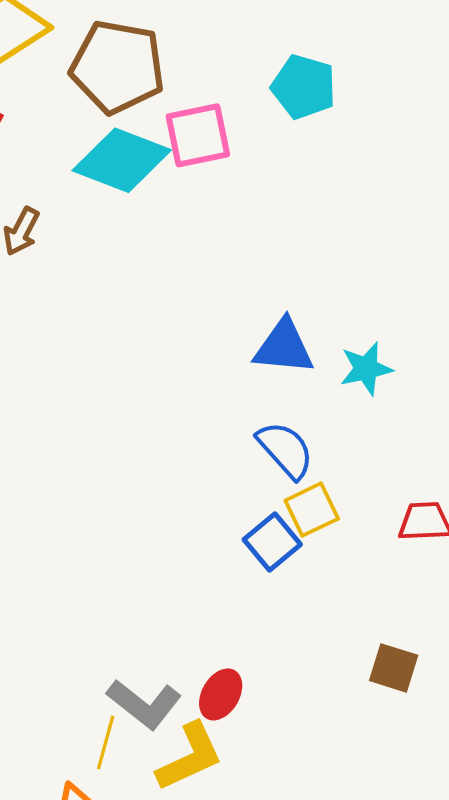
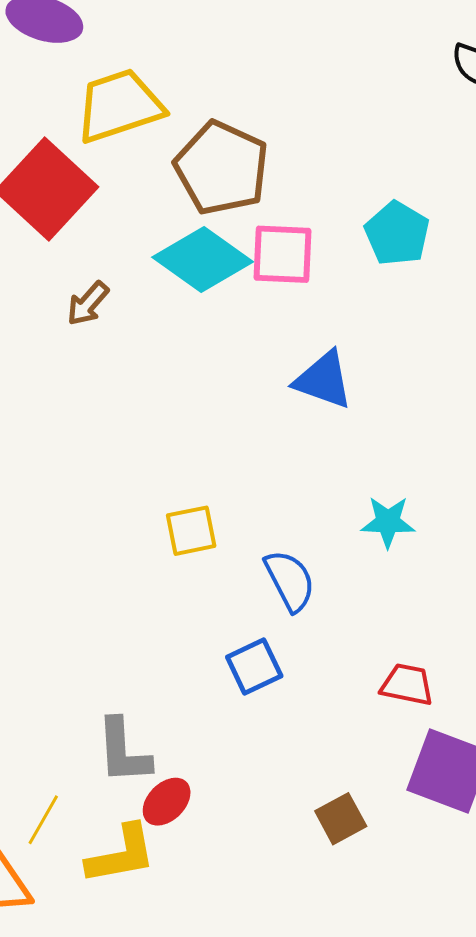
blue triangle: (284, 347) -> (323, 380), moved
yellow square: (312, 510) -> (191, 531), moved
brown square: (394, 668) -> (341, 819), turned 30
gray L-shape: (144, 704) -> (123, 751), moved, turned 34

